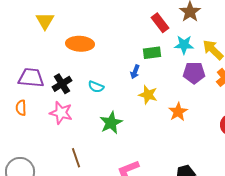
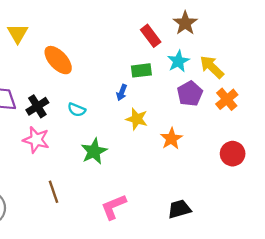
orange ellipse: (80, 44) -> (58, 60), turned 44
cyan star: (184, 45) -> (178, 61), turned -30
purple pentagon: (194, 73) -> (190, 94), turned -30

